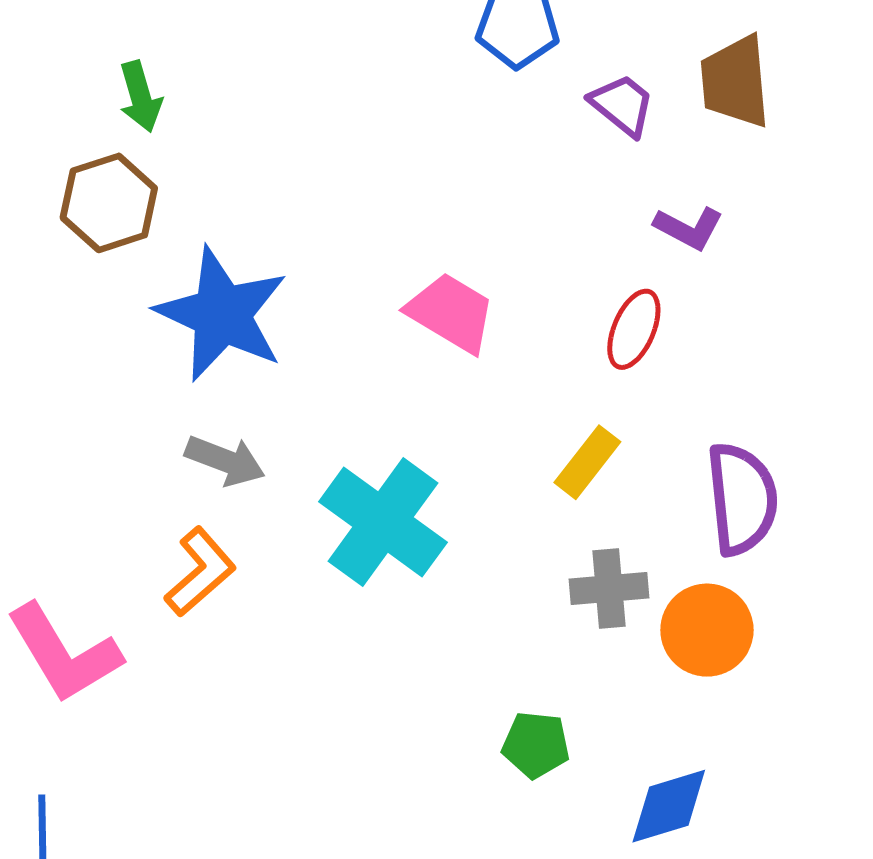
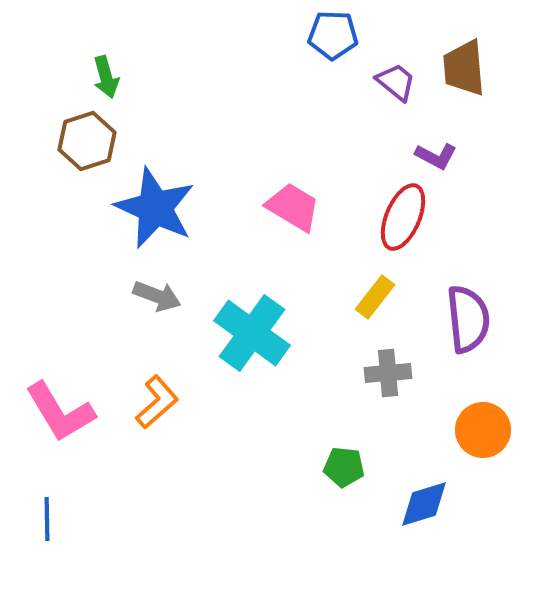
red ellipse: (634, 329) -> (403, 217), size x1.4
orange L-shape: (200, 572) -> (157, 402), moved
orange circle: (707, 630) -> (483, 430), moved

